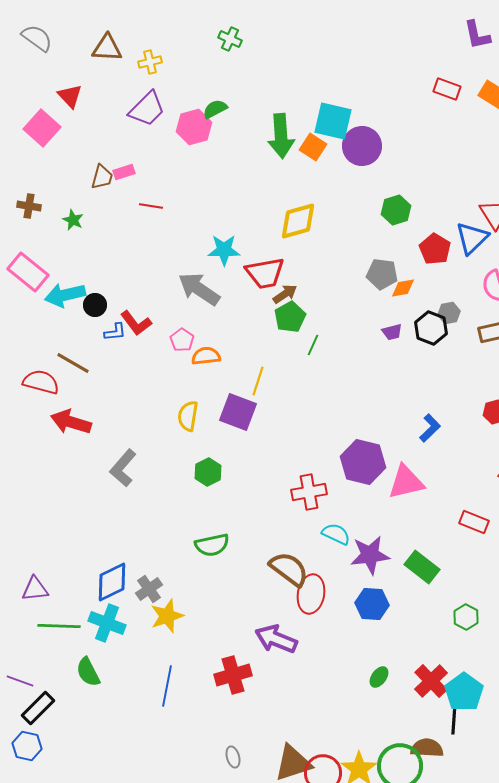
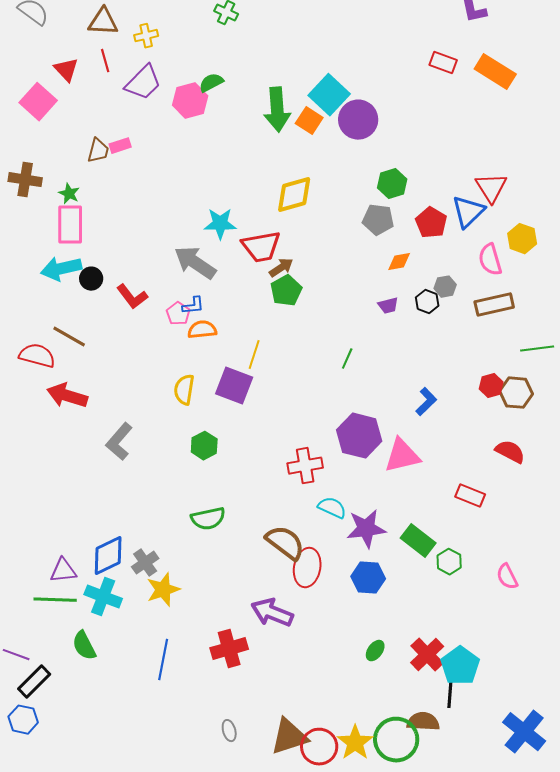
cyan square: (333, 121) -> (329, 95), turned 30
brown cross: (29, 206) -> (25, 180), size x1.4
red line: (151, 206) -> (105, 61), moved, turned 65
pink rectangle: (28, 272) -> (70, 225), moved, turned 51
gray pentagon: (382, 274) -> (378, 220), moved
black hexagon: (431, 328) -> (427, 302), size x0.7
blue L-shape: (115, 332) -> (193, 306), moved
green line: (313, 345) -> (347, 359), moved
purple triangle: (35, 589) -> (63, 571), moved
green hexagon: (466, 617) -> (449, 562), moved

